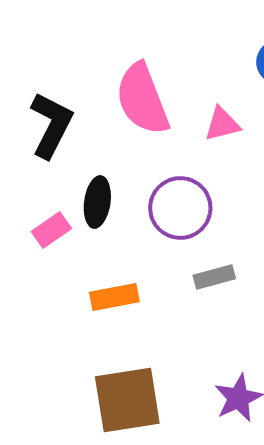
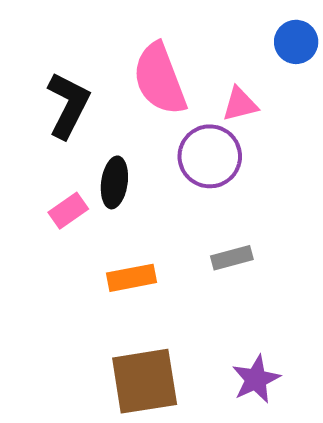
purple circle: (180, 208) -> (210, 156), moved

